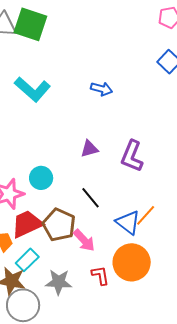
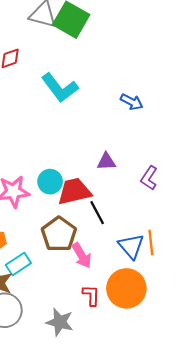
purple L-shape: (132, 156) -> (149, 178), size x0.7
orange line: (146, 215) -> (151, 243), turned -60
red trapezoid: (27, 224) -> (74, 191), moved
gray star: (59, 282) -> (60, 322), moved

